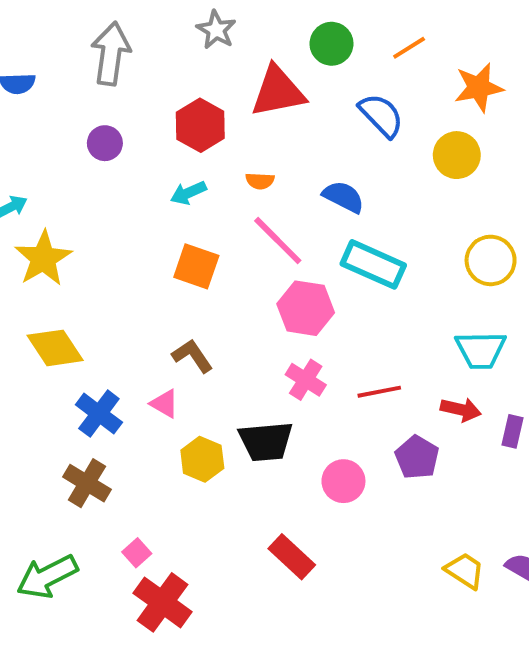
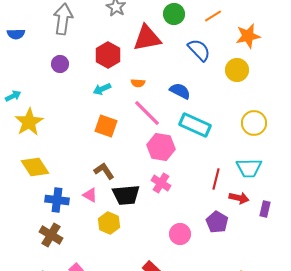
red line: (379, 392) -> (216, 179), moved, turned -65
blue cross: (99, 414) -> (57, 200), turned -30
black trapezoid: (266, 441) -> (126, 195), moved

